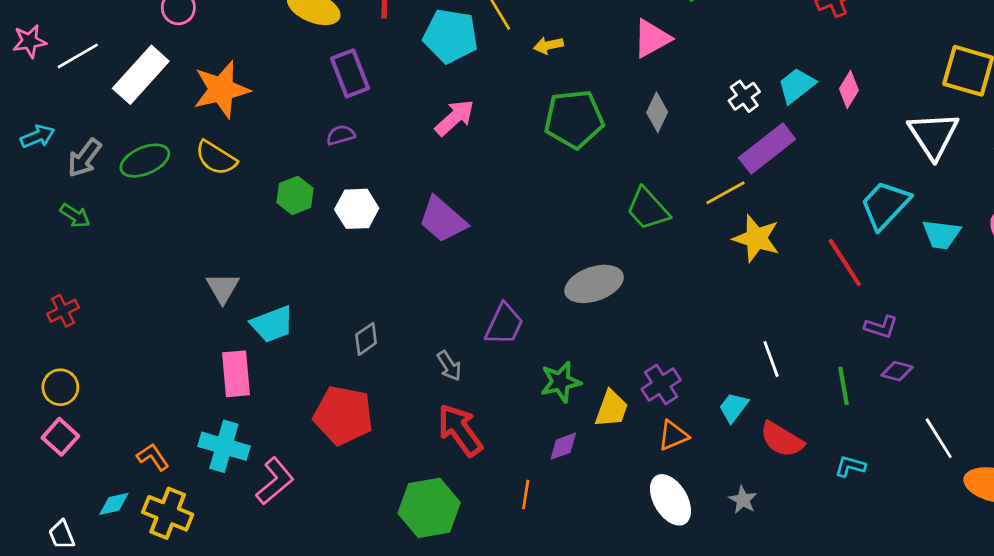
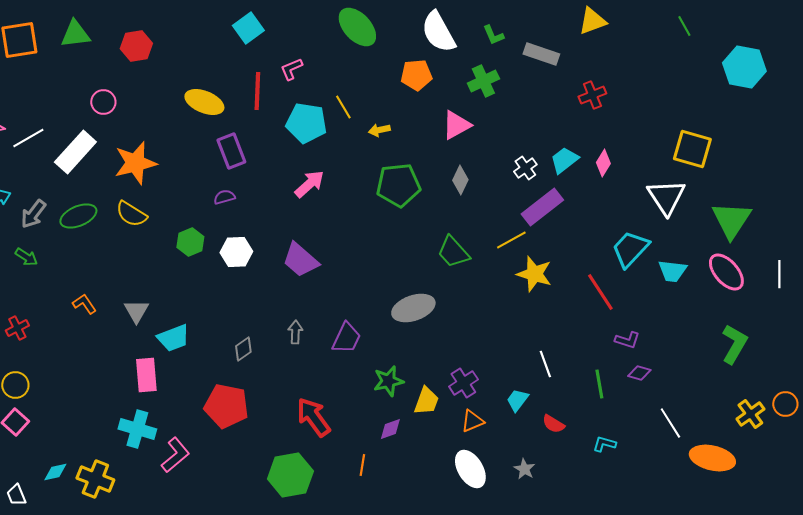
gray arrow: (449, 366) -> (295, 332), moved, turned -145
red semicircle: (782, 440) -> (553, 424), size x0.7
orange L-shape: (153, 457) -> (84, 304), moved

